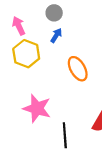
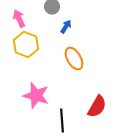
blue arrow: (56, 35) -> (66, 27), moved

